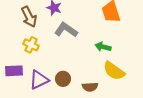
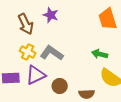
gray L-shape: (66, 30) -> (52, 53), moved
purple triangle: (39, 80) -> (36, 75), moved

